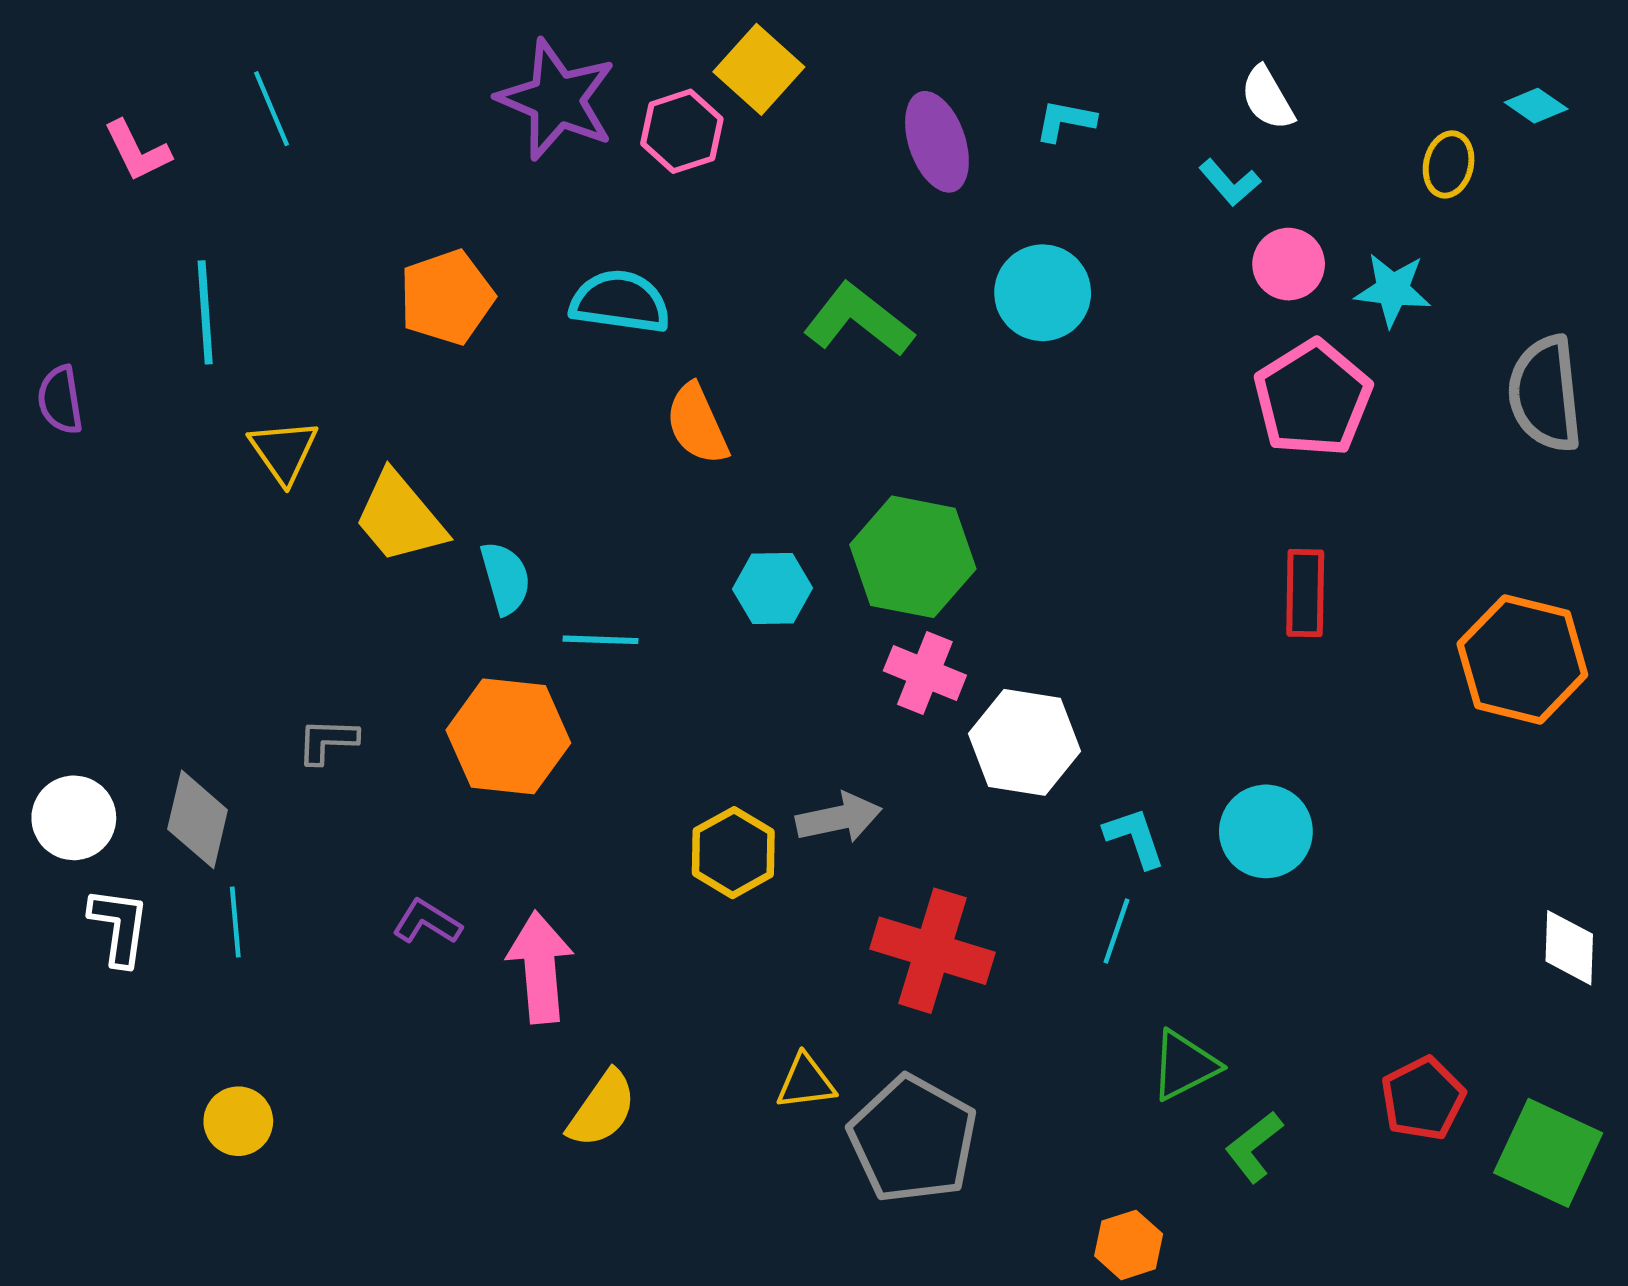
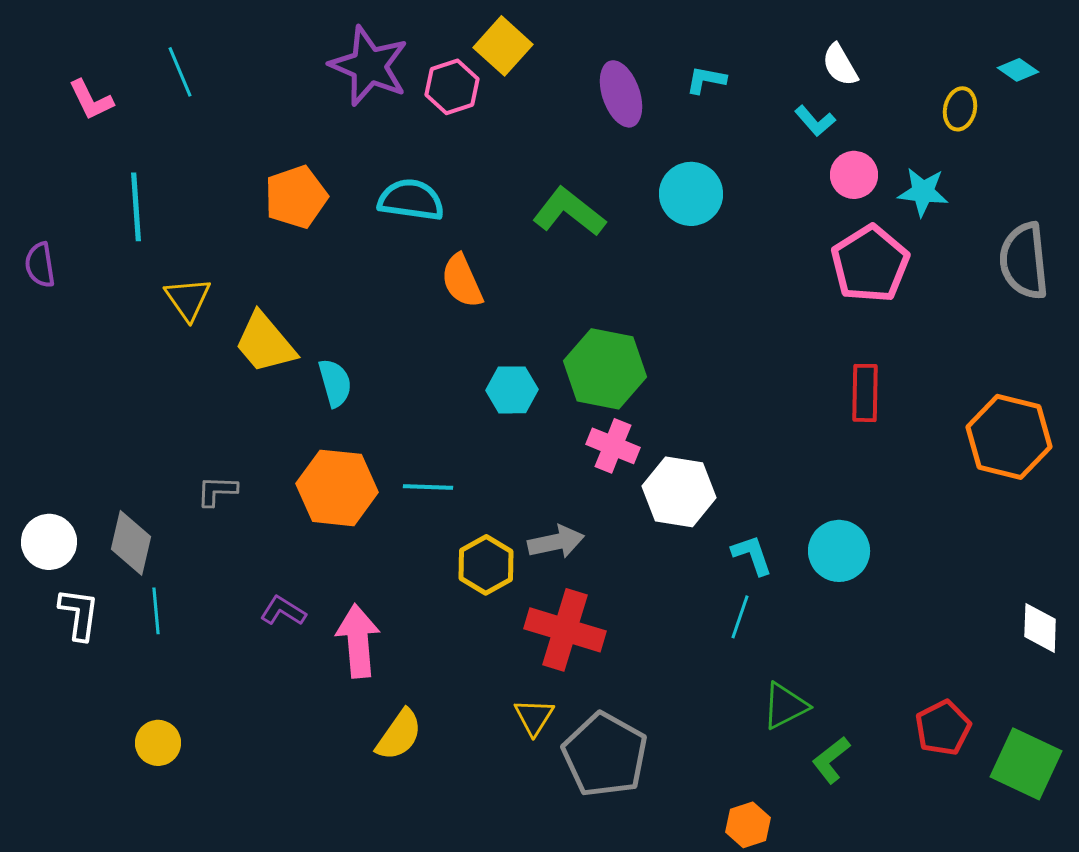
cyan line: (600, 640) -> (428, 487), moved
red cross: (932, 951) -> (565, 630), moved
yellow triangle: (806, 1082) -> (534, 717), turned -51

